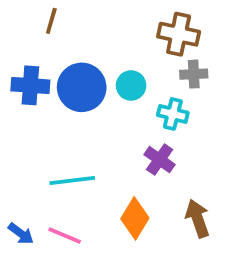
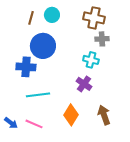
brown line: (51, 21) -> (31, 18), moved
blue cross: (30, 85) -> (26, 67), moved
cyan circle: (131, 85) -> (52, 15), moved

